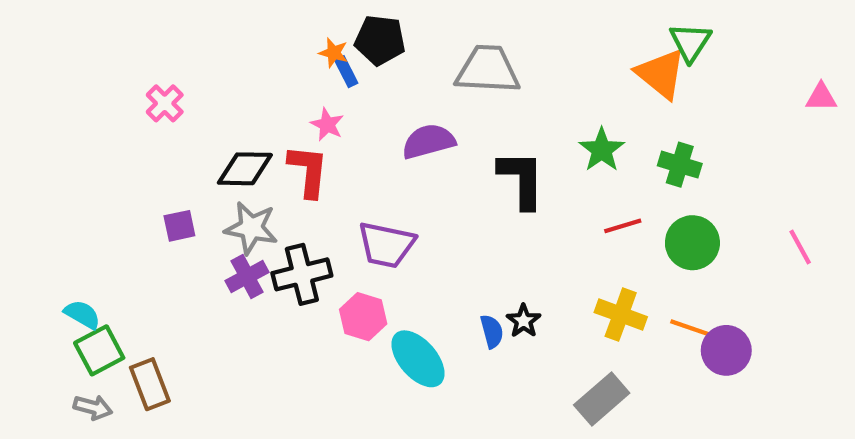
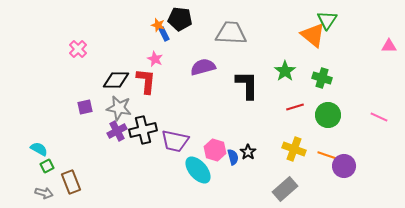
purple trapezoid: (386, 245) -> (175, 141), moved
pink line: (800, 247) -> (379, 117), turned -36
pink hexagon: (363, 317) -> (215, 150), moved
green square: (99, 350) -> (47, 166), size x0.6

